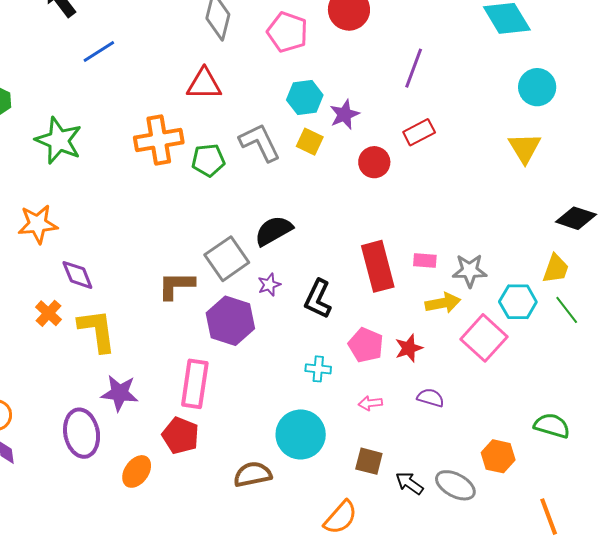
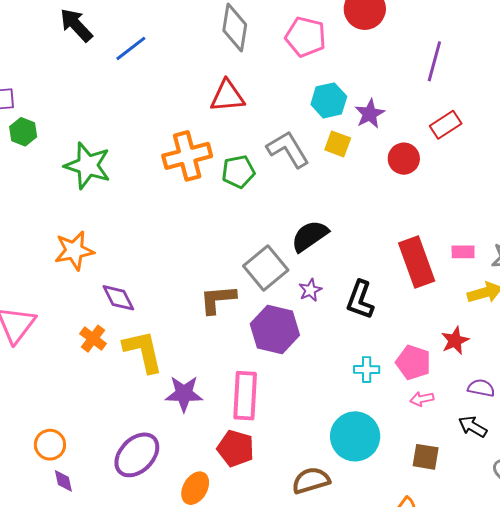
blue line: (99, 51) -> (131, 48), moved
pink pentagon: (366, 345) -> (413, 362), moved
purple star: (120, 393) -> (184, 394), moved
purple ellipse: (82, 433) -> (137, 455), turned 60
black arrow: (409, 483) -> (473, 427), moved

